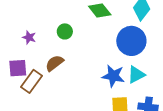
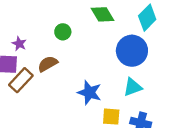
purple star: (29, 37) -> (19, 44), moved
blue star: (113, 76) -> (89, 93), moved

